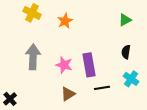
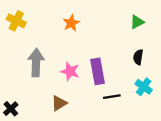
yellow cross: (32, 13) -> (16, 21), moved
brown triangle: (68, 94) -> (59, 103), moved

